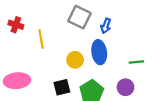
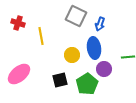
pink ellipse: (17, 81) -> (19, 74), turned -35
purple circle: (125, 87) -> (104, 69), moved

